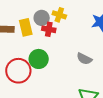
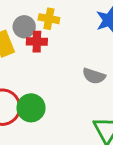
green circle: (39, 59) -> (31, 108), moved

